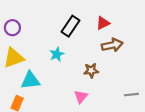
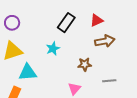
gray line: (131, 95) -> (109, 81), moved

